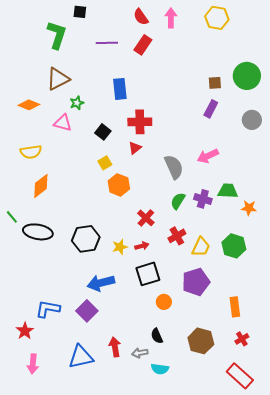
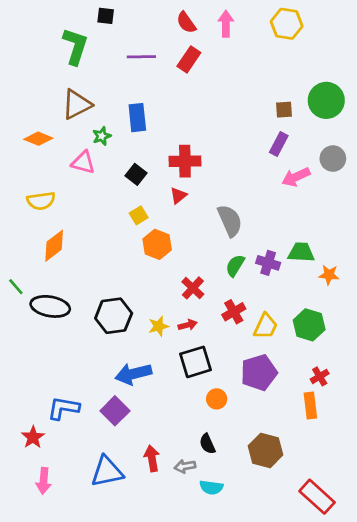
blue rectangle: (120, 89) -> (137, 118), moved
pink arrow: (208, 156) -> (296, 177), moved
red cross: (242, 339) -> (320, 376), moved

